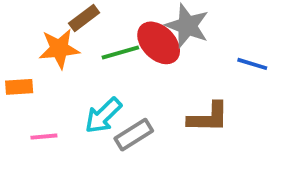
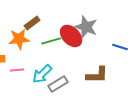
pink line: (44, 137) -> (17, 70), moved

